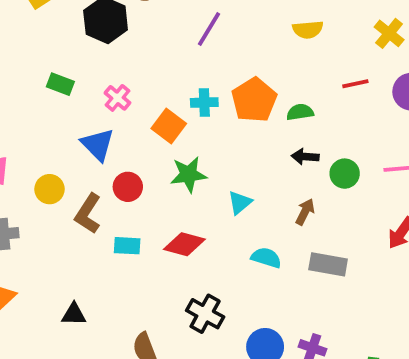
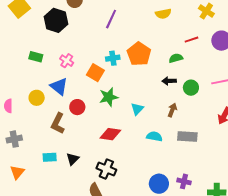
green semicircle: (300, 112) -> (176, 58), moved
yellow circle: (50, 189) -> (37, 98), moved
cyan rectangle: (127, 246) -> (50, 157), moved
black triangle: (74, 314) -> (73, 159), moved, turned -40
black cross: (205, 314) -> (106, 169), moved

